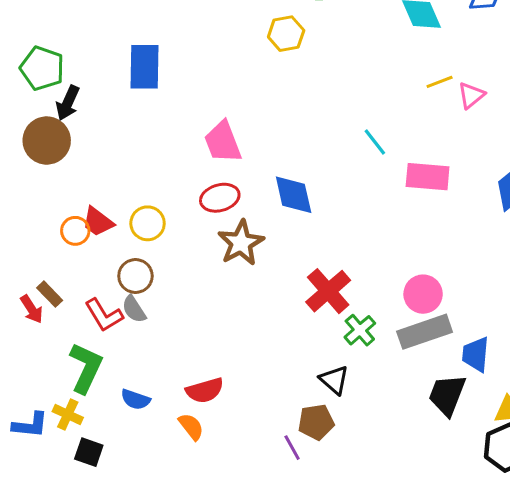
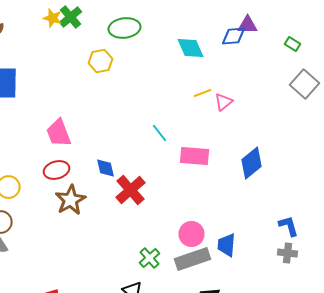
blue diamond: (294, 195) -> (106, 168), size x0.7
red cross: (328, 291) -> (130, 190), moved
blue trapezoid: (476, 354) -> (226, 245), moved

